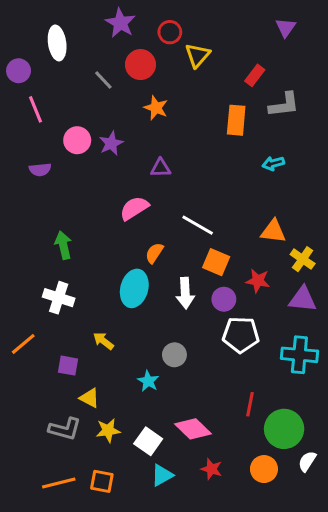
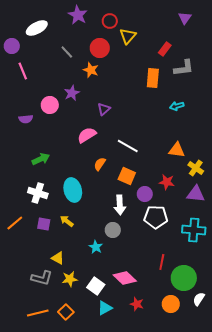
white ellipse: (57, 43) -> (37, 28), turned 70
red circle: (140, 65) -> (100, 48), moved
orange star: (156, 108) -> (91, 70), moved
pink circle: (77, 140) -> (50, 105), moved
purple triangle: (161, 168) -> (104, 109), turned -40
purple semicircle: (40, 170) -> (26, 119), moved
green arrow: (63, 245) -> (41, 159), turned 78
orange square: (216, 262) -> (127, 176), moved
cyan ellipse: (134, 288) -> (73, 190), moved, turned -30
white arrow: (185, 293) -> (120, 205), moved
purple square: (68, 366) -> (44, 224), moved
orange square: (102, 481) -> (66, 312), turned 35

